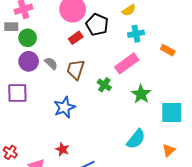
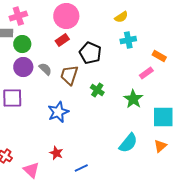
black pentagon: (97, 25) -> (90, 53), moved
red rectangle: (76, 38) -> (62, 40), moved
pink rectangle: (127, 63) -> (146, 73), moved, size x0.6
orange triangle: (169, 150) -> (160, 146), moved

